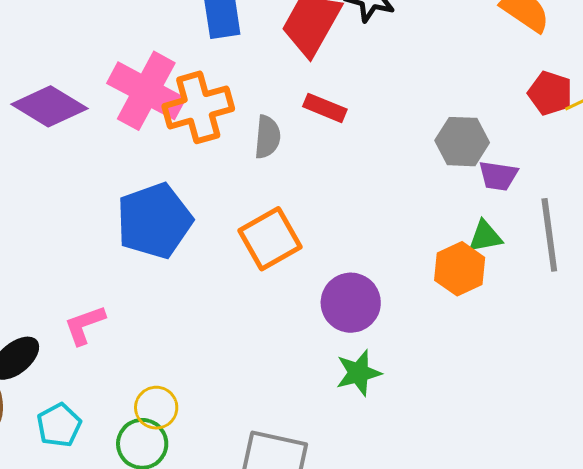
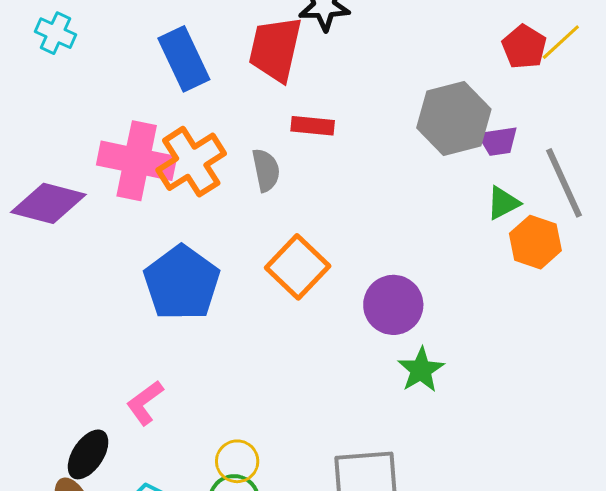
red pentagon: (550, 93) -> (524, 47), turned 30
gray hexagon: (462, 142) -> (454, 119), size x1.4
orange hexagon: (460, 269) -> (535, 242), moved

